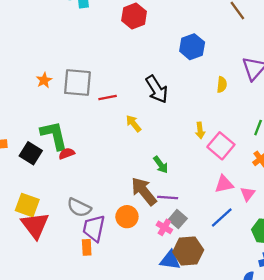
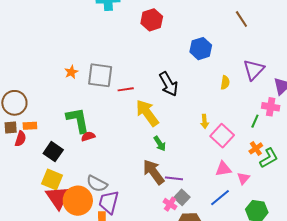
yellow arrow: (134, 123) -> (147, 113), size x1.8
black square: (31, 153) -> (53, 152), moved
green arrow: (161, 165) -> (160, 144), moved
orange circle: (127, 217) -> (78, 201), moved, size x1.5

